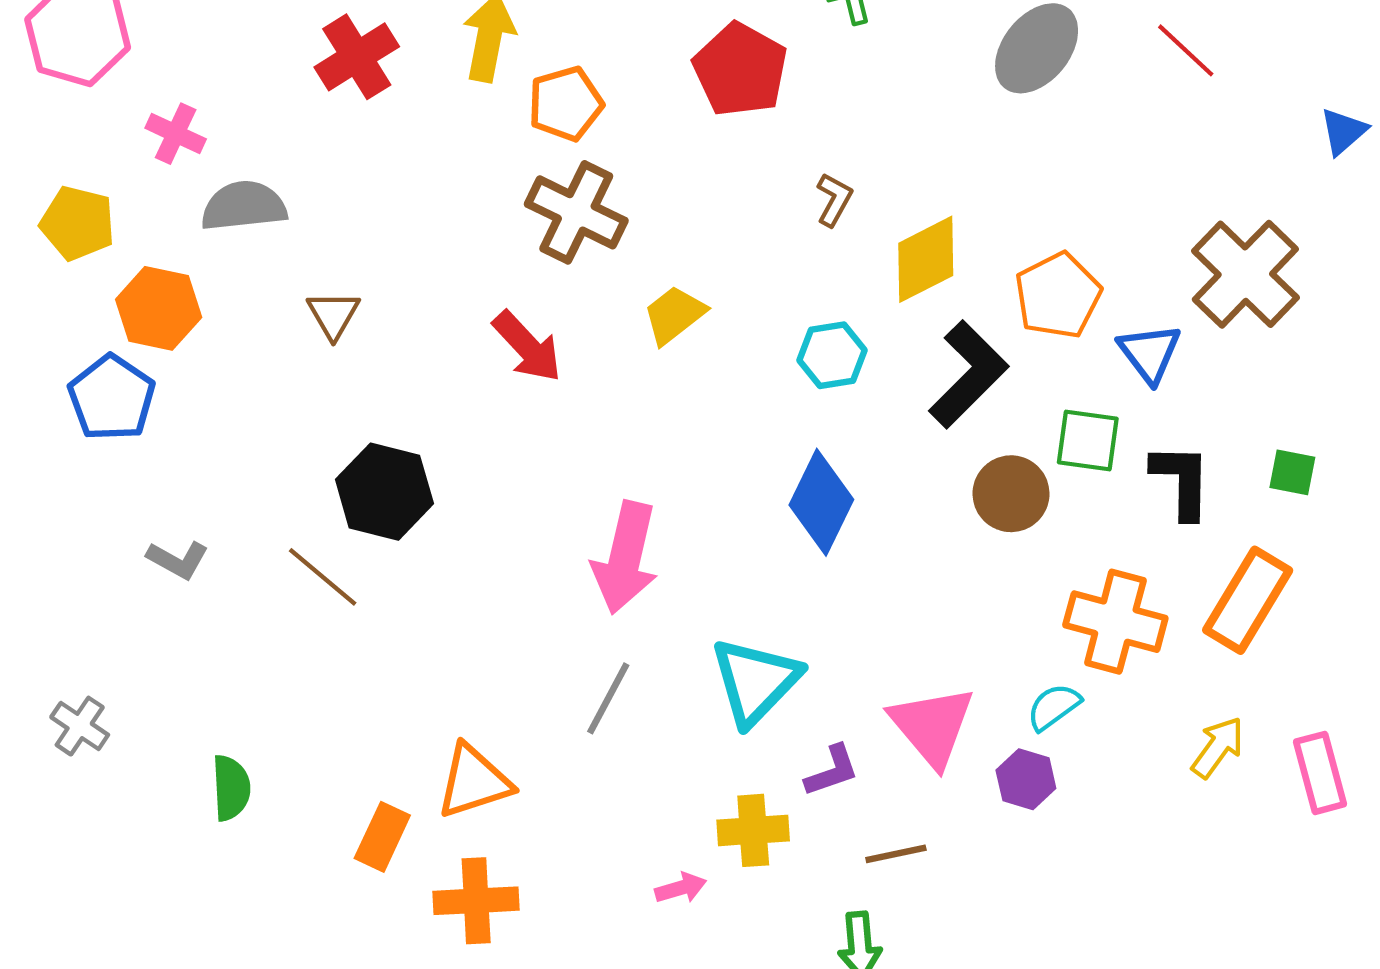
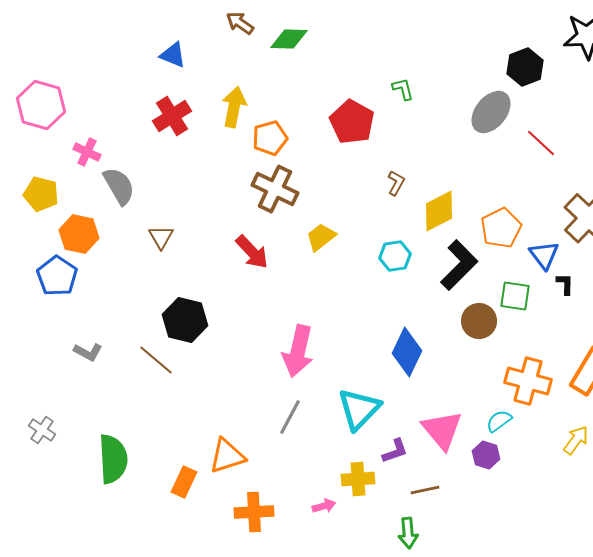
red line: (1186, 50) -> (541, 143), moved
gray semicircle: (244, 206) -> (119, 186), turned 66
black L-shape: (1181, 481) -> (565, 284), moved, size x0.6
blue diamond: (821, 502) -> (407, 352), moved
green semicircle: (231, 788) -> (113, 459), size x1.6
orange cross: (476, 901) -> (254, 512), moved

